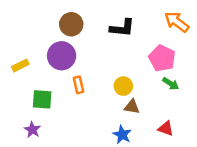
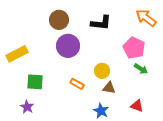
purple circle: (62, 56) -> (68, 46), moved
yellow rectangle: (20, 65) -> (17, 54), size x1.5
orange rectangle: (79, 85) -> (77, 84), moved, turned -48

